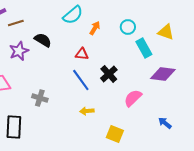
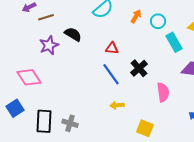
orange arrow: (95, 28) -> (136, 16), moved
gray cross: (40, 98) -> (70, 123), moved
pink semicircle: (133, 98) -> (163, 92), turned 126

